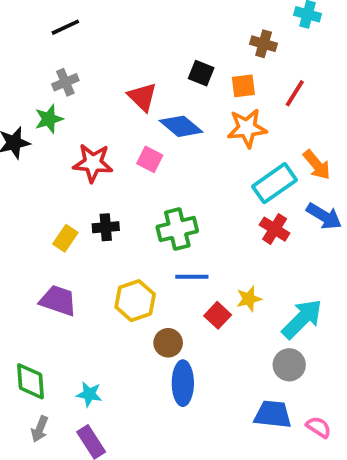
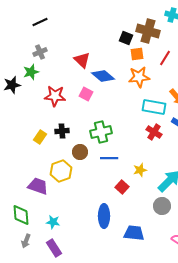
brown cross: (264, 44) -> (148, 31), size x1.6
black square: (201, 73) -> (126, 38), moved
cyan rectangle: (275, 183) -> (154, 107), turned 45
purple trapezoid: (58, 301) -> (38, 186), moved
yellow hexagon: (135, 301) -> (61, 171), moved
red square: (218, 315) -> (122, 187), moved
brown circle: (168, 343) -> (80, 152), moved
blue trapezoid: (273, 414) -> (134, 233), moved

